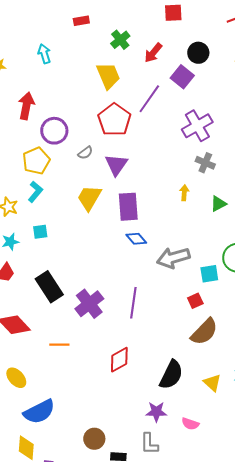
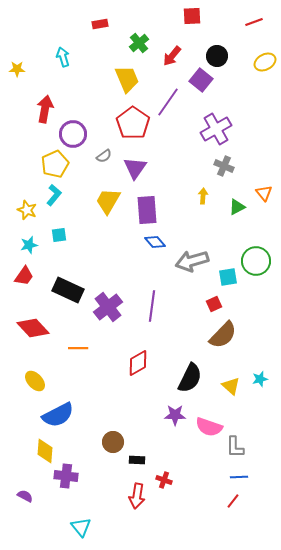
black rectangle: (49, 287) -> (68, 290), turned -32
pink semicircle: (190, 424) -> (209, 427), size x1.5
gray L-shape: (149, 444) -> (235, 447), moved

